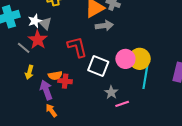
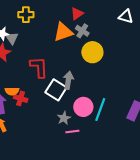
gray arrow: (104, 26) -> (68, 80), moved, turned -84
pink circle: (125, 59) -> (83, 107), moved
yellow circle: (140, 59) -> (92, 52), moved

